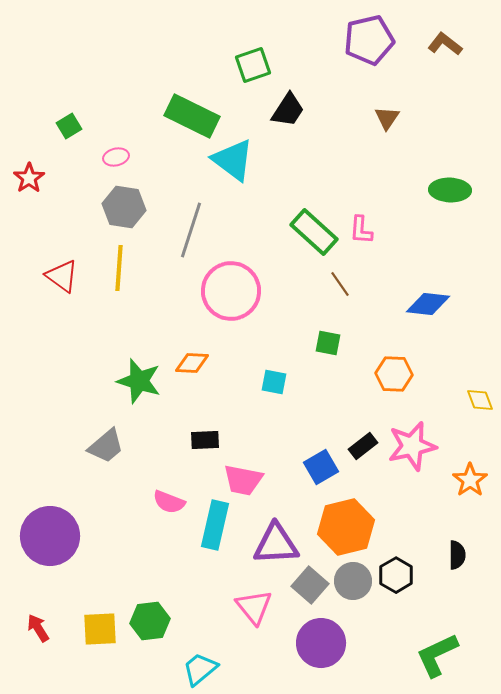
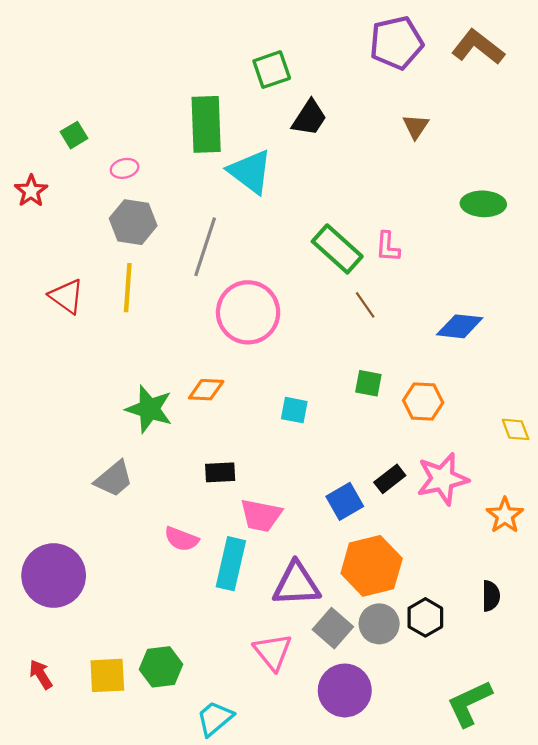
brown L-shape: (445, 44) -> (478, 47), size x1.4
green rectangle: (192, 116) -> (206, 124), turned 62
green square: (328, 343) -> (368, 383), moved

